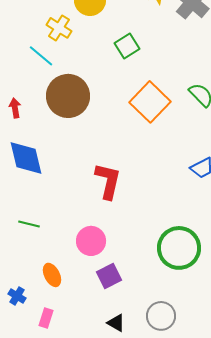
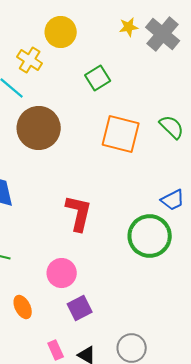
orange square: (150, 102) -> (121, 134), turned -30
green circle: (179, 248) -> (150, 236), moved
pink rectangle: (46, 318) -> (56, 350), moved, turned -42

